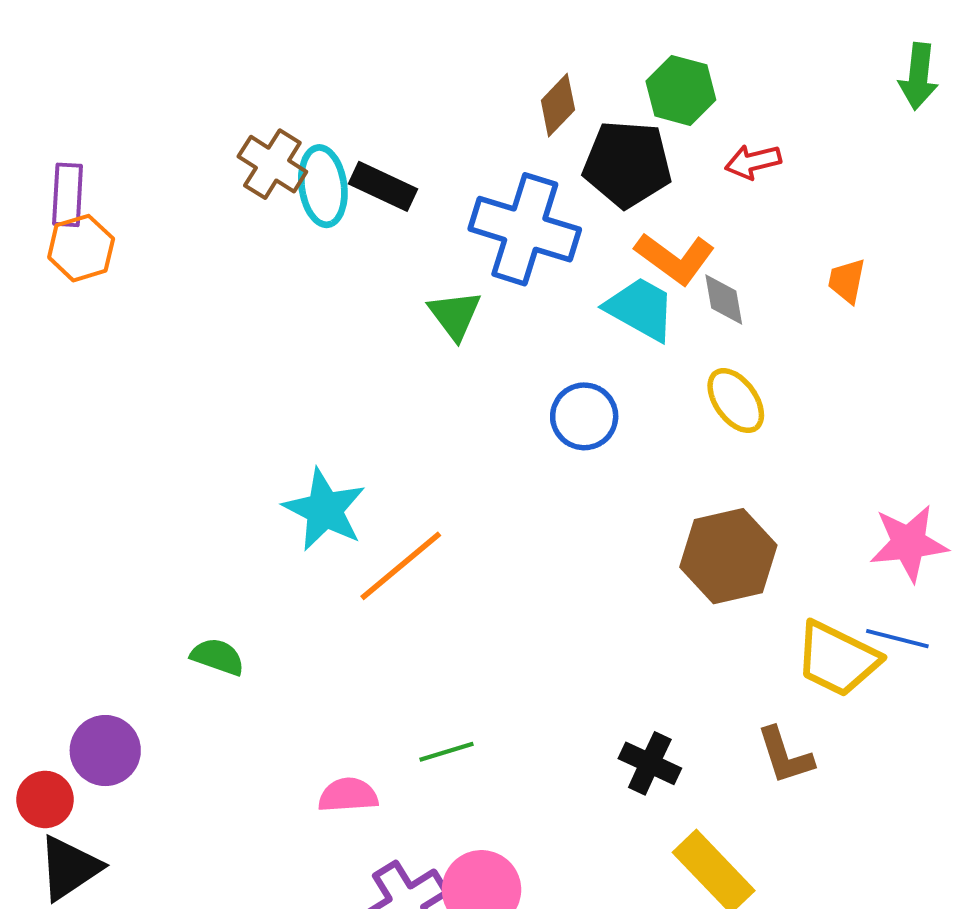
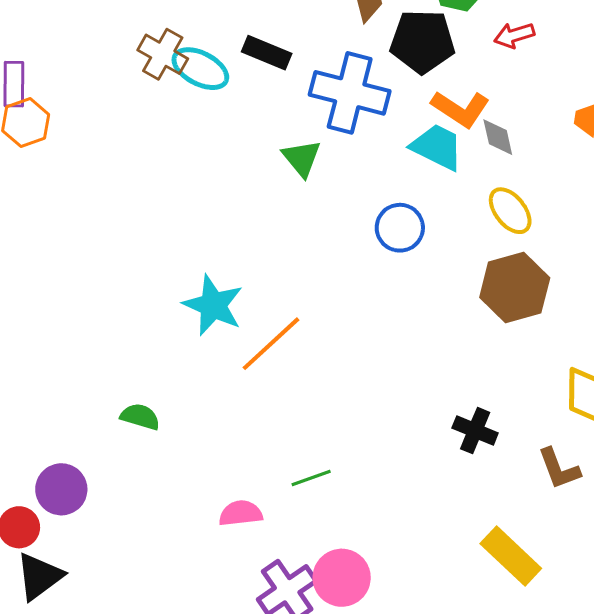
cyan ellipse: (323, 186) -> (200, 69), turned -52
black rectangle: (383, 186) -> (267, 53), moved
brown hexagon: (728, 556) -> (515, 288), moved
black cross: (650, 763) -> (475, 431), moved

